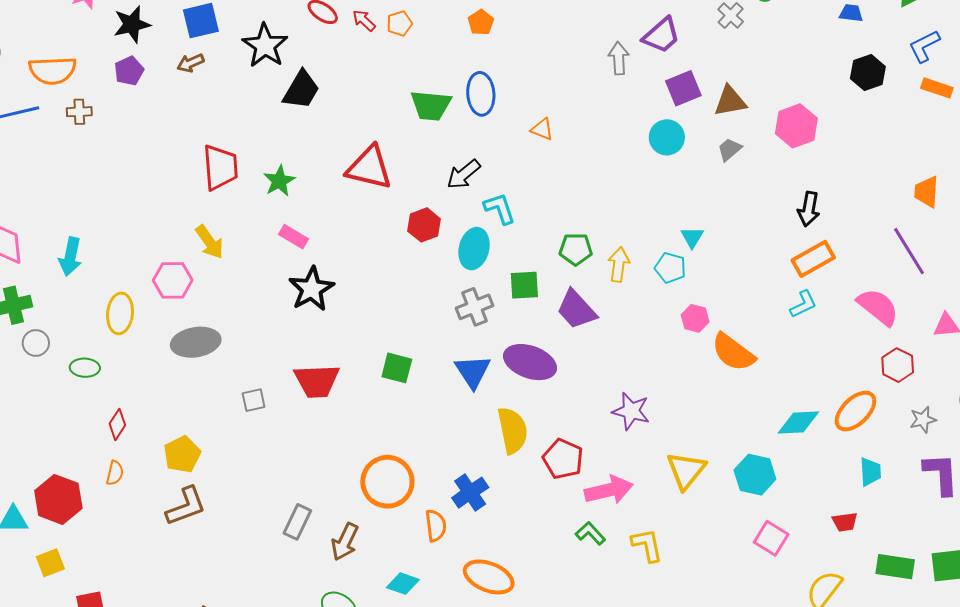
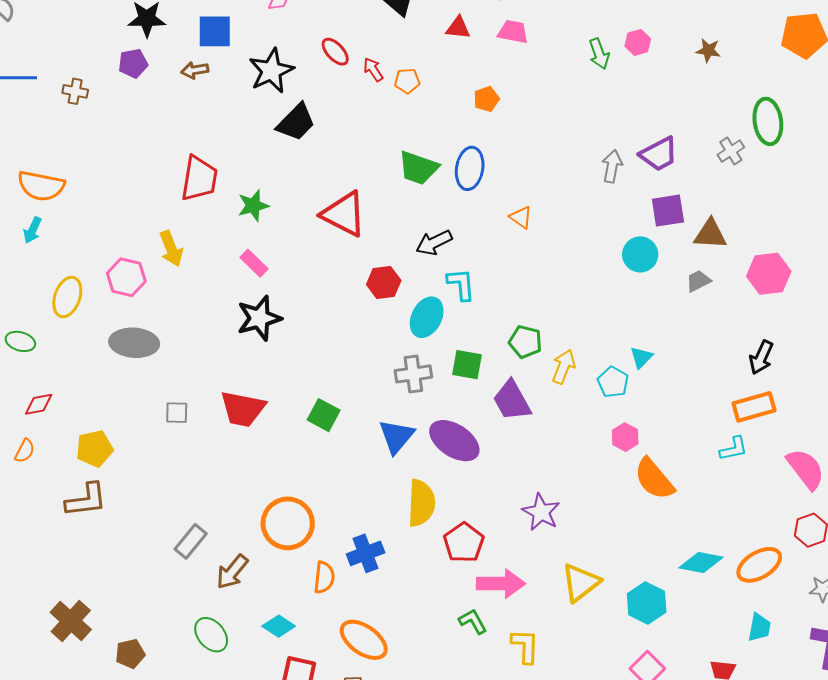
orange semicircle: (53, 70) -> (41, 186), moved
cyan arrow: (70, 257) -> (32, 230), size x0.7
red diamond: (117, 424) -> (39, 404), turned 32

